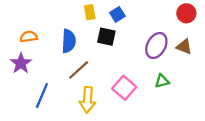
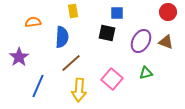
yellow rectangle: (90, 12) -> (73, 11), moved
blue square: (117, 14) -> (117, 13), moved, turned 32
orange semicircle: (29, 37) -> (33, 22), moved
black square: (106, 37) -> (107, 33), moved

